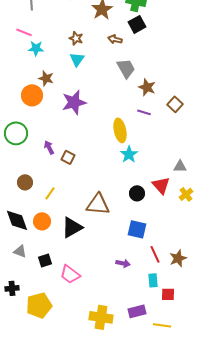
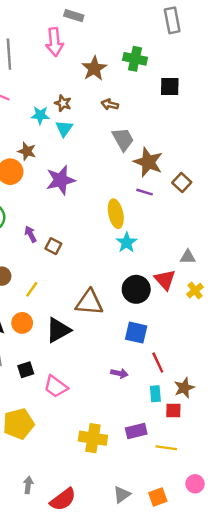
black square: (137, 24) -> (170, 86), moved, turned 30
cyan star: (36, 48) -> (40, 115), moved
brown star: (147, 87) -> (148, 162), size x1.4
black circle: (137, 193) -> (136, 289), size x1.5
brown star: (178, 258) -> (184, 388), moved

